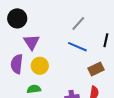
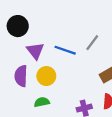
gray line: (78, 23) -> (92, 43), moved
blue line: (77, 47) -> (65, 50), moved

